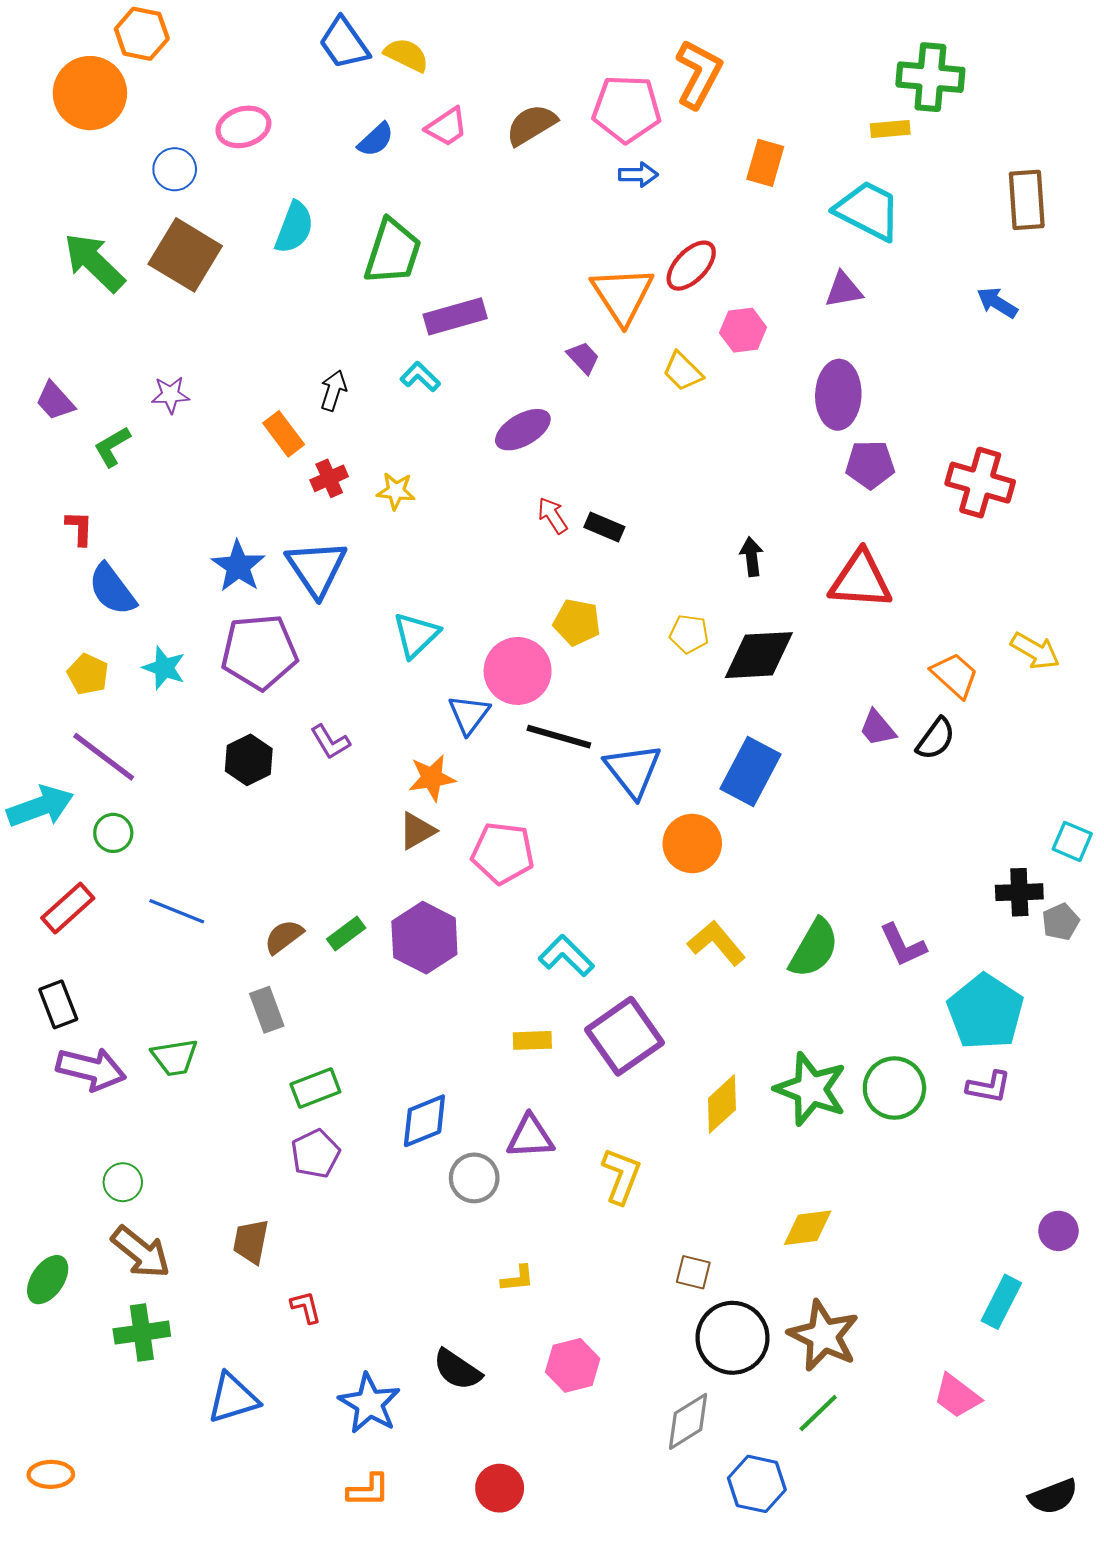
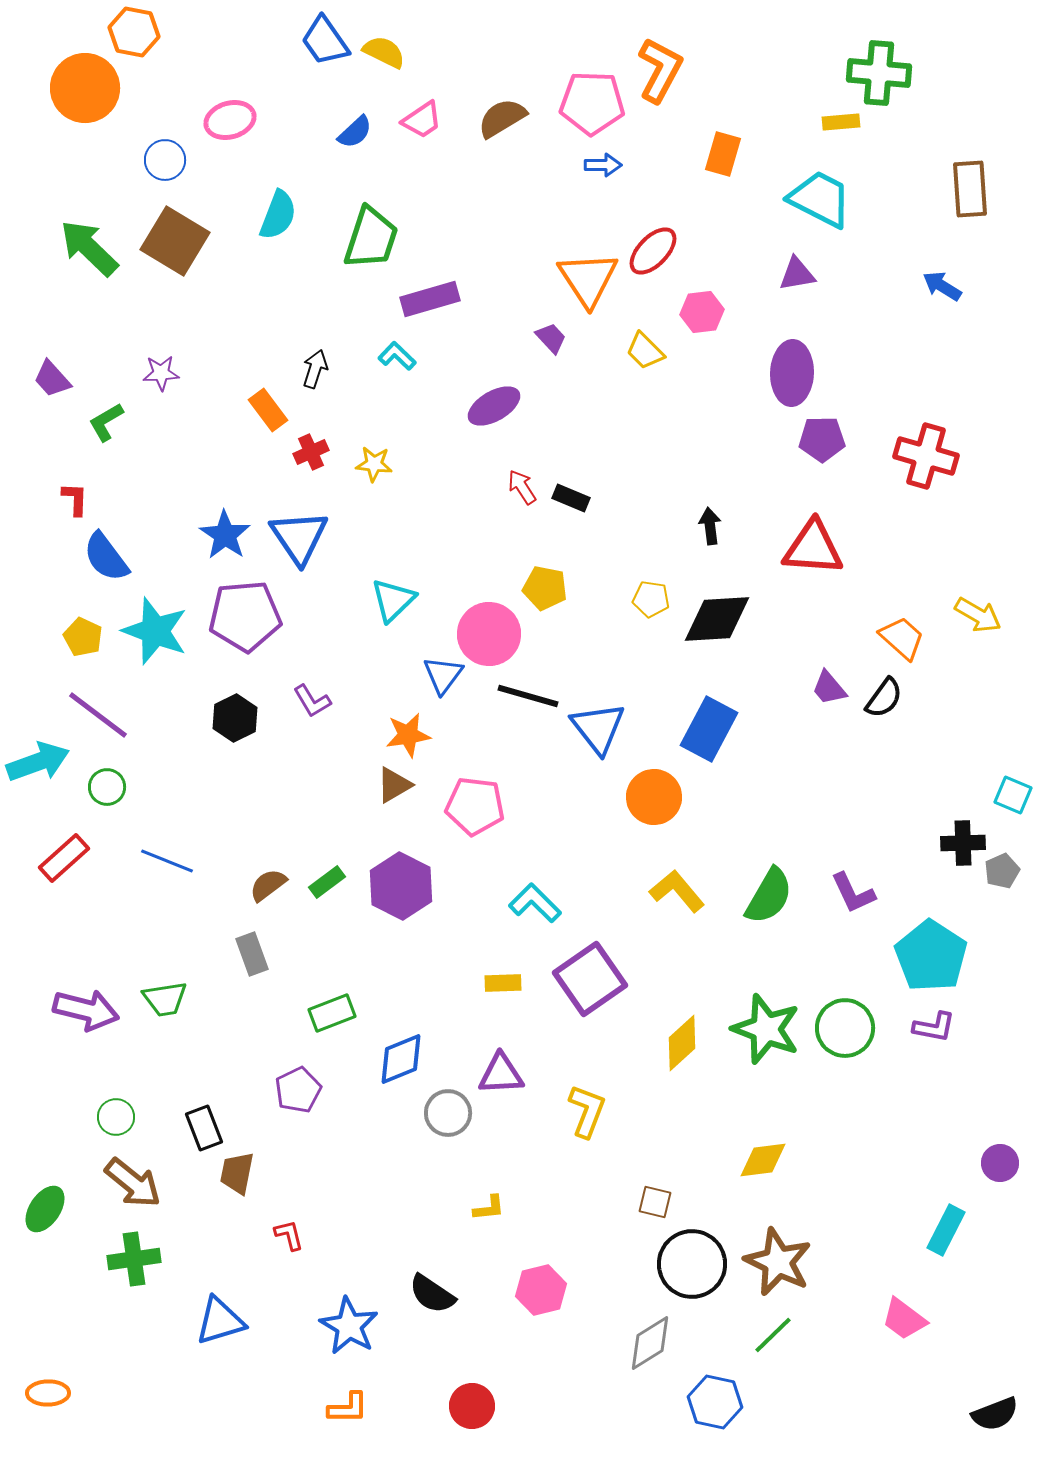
cyan star: (164, 668) -> (155, 631), size x1.6
black rectangle: (58, 1004) -> (204, 1128), moved
green rectangle: (315, 1088) -> (332, 1013), moved

